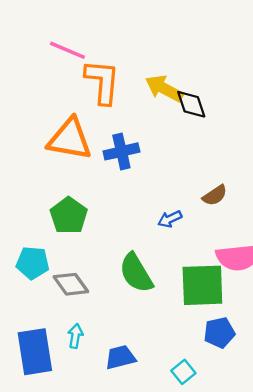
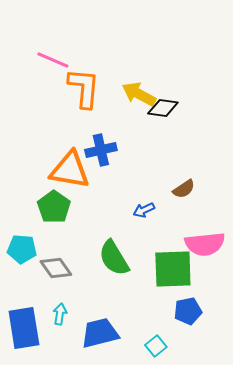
black diamond: (191, 104) -> (163, 108), turned -64
orange triangle: (70, 139) -> (70, 170), moved
blue trapezoid: (120, 357) -> (100, 333), size x1.4

